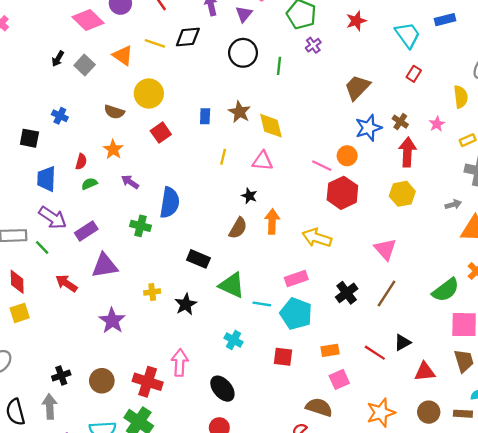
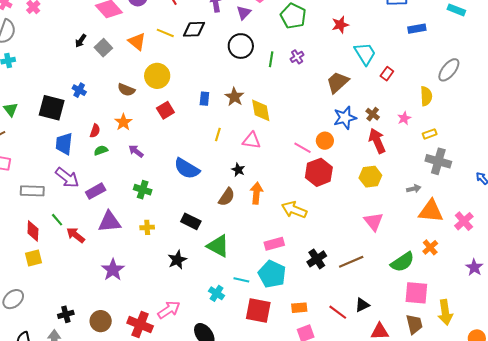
cyan trapezoid: (408, 35) -> (365, 54), moved
purple cross: (313, 45) -> (297, 57), moved
black square: (29, 138) -> (52, 108), size x1.5
red arrow: (407, 152) -> (377, 141), turned -30
blue semicircle: (170, 203) -> (187, 169), moved, turned 108
green line: (42, 247) -> (57, 220), moved
pink triangle: (385, 249) -> (374, 221), moved
yellow cross: (152, 292) -> (147, 227), moved
brown line: (387, 294) -> (351, 262), turned 30
cyan line: (262, 304) -> (241, 280), moved
red square: (283, 357) -> (258, 311), size x1.5
pink arrow: (180, 363) -> (169, 310), turned 50

